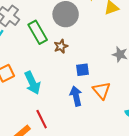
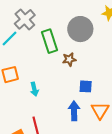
cyan arrow: (32, 83) -> (34, 89), size x0.6

